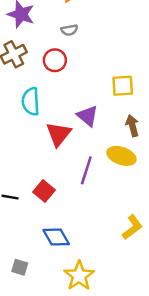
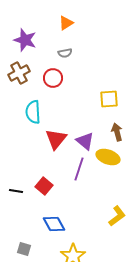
purple triangle: (88, 116) -> (85, 141), moved

